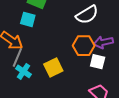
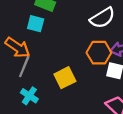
cyan cross: (24, 71) -> (29, 96), moved

